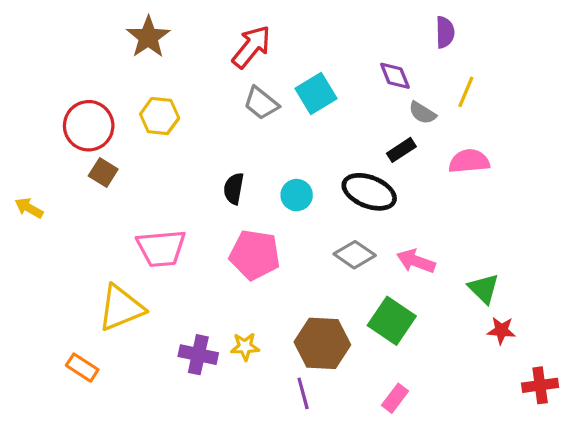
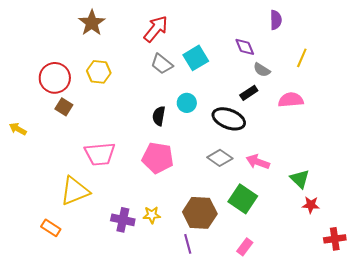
yellow line: (466, 92) -> (302, 58), moved
black semicircle: (234, 189) -> (159, 116), moved
cyan circle: (297, 195) -> (187, 103), moved

